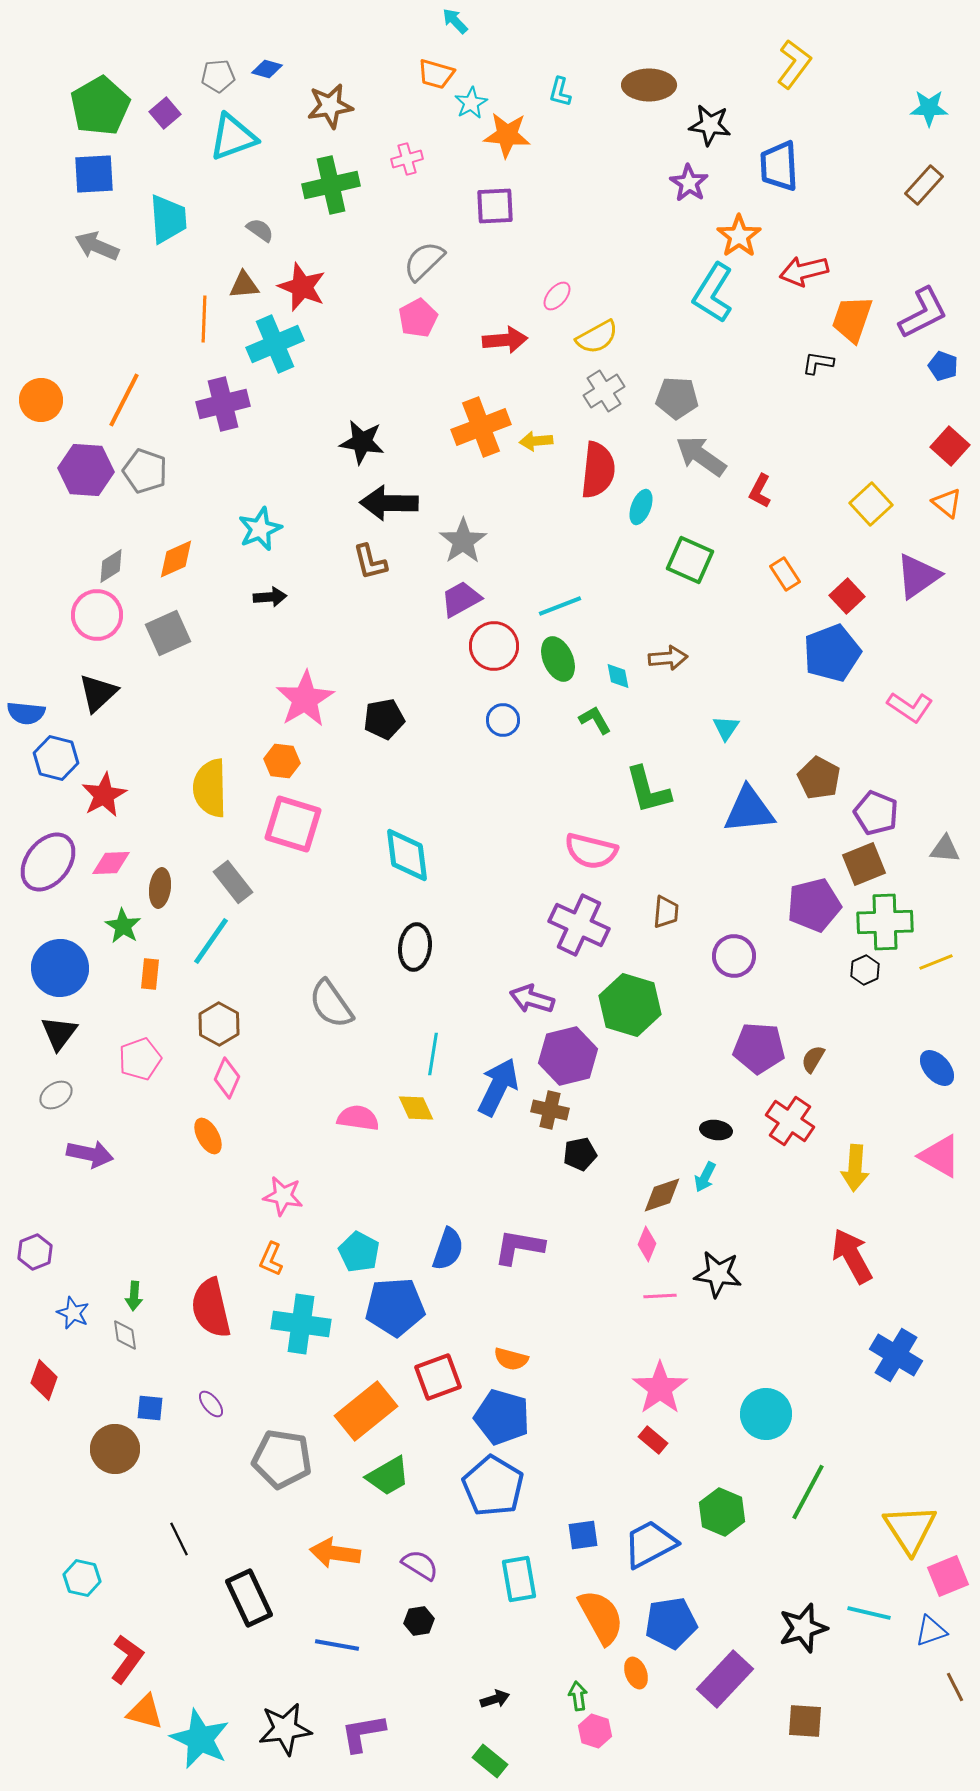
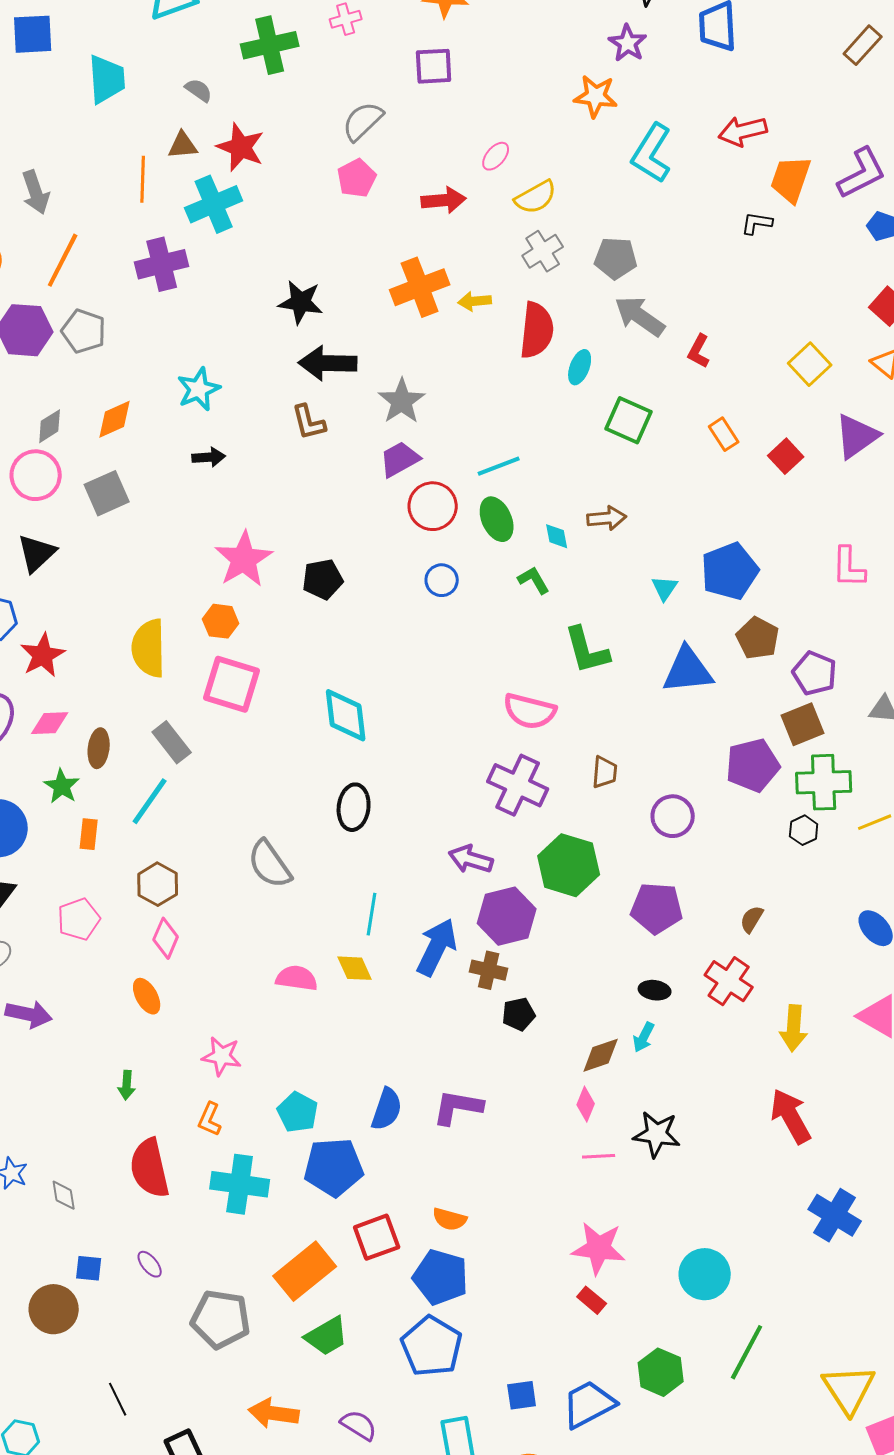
orange star: (739, 236) -> (596, 96), moved, turned -30
gray arrow: (97, 246) -> (36, 192), moved, turned -132
blue pentagon: (832, 653) -> (730, 571), moved
pink L-shape: (910, 707) -> (849, 567), turned 57
purple pentagon: (759, 1048) -> (657, 908), moved
green arrow: (134, 1296) -> (127, 1085), moved
pink star: (660, 1388) -> (599, 1248), turned -30

